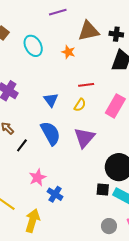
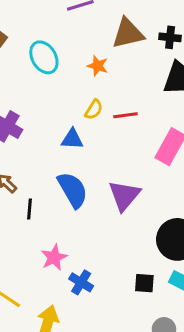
blue triangle: (51, 100) -> (72, 139), turned -49
yellow semicircle: (80, 105) -> (94, 110), moved
black line: (22, 145) -> (29, 209), turned -32
black square: (103, 190) -> (144, 283), moved

